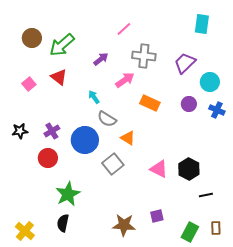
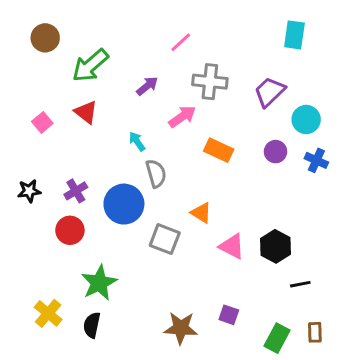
brown circle: (32, 38) -> (45, 38), moved
gray semicircle: (107, 119) -> (156, 173), turned -138
orange triangle: (128, 138) -> (201, 213), moved
gray square: (113, 164) -> (165, 239), turned -30
purple square: (157, 216) -> (229, 315), turned 32
yellow cross: (25, 231) -> (48, 313), moved

